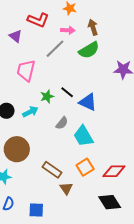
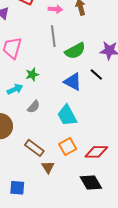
gray line: (55, 49) -> (53, 36), moved, turned -55
green semicircle: (89, 50) -> (75, 51), moved
black line: (67, 92) -> (96, 75), moved
gray semicircle: (62, 123) -> (34, 107), moved

